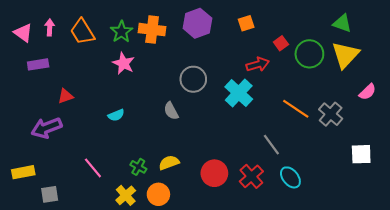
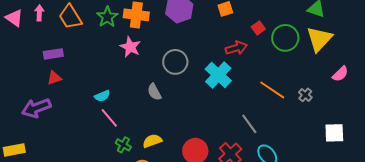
pink star: (124, 63) -> (130, 47), moved
purple rectangle: (38, 64) -> (53, 54), moved
gray cross: (331, 114) -> (305, 95), size x0.6
pink line: (93, 168) -> (109, 118), moved

